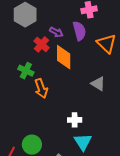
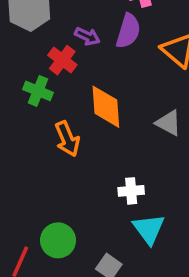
purple semicircle: (79, 31) -> (128, 31), turned 36
orange diamond: (64, 57) -> (106, 107), moved
green cross: (26, 71) -> (38, 91), moved

